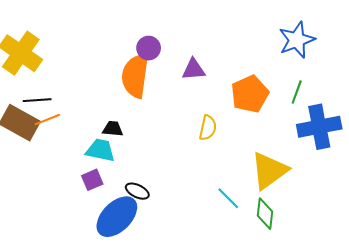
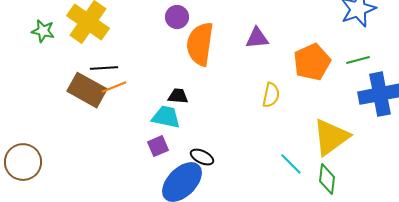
purple circle: (149, 48) -> (177, 17), moved
green line: (297, 92) -> (358, 60), turned 55

